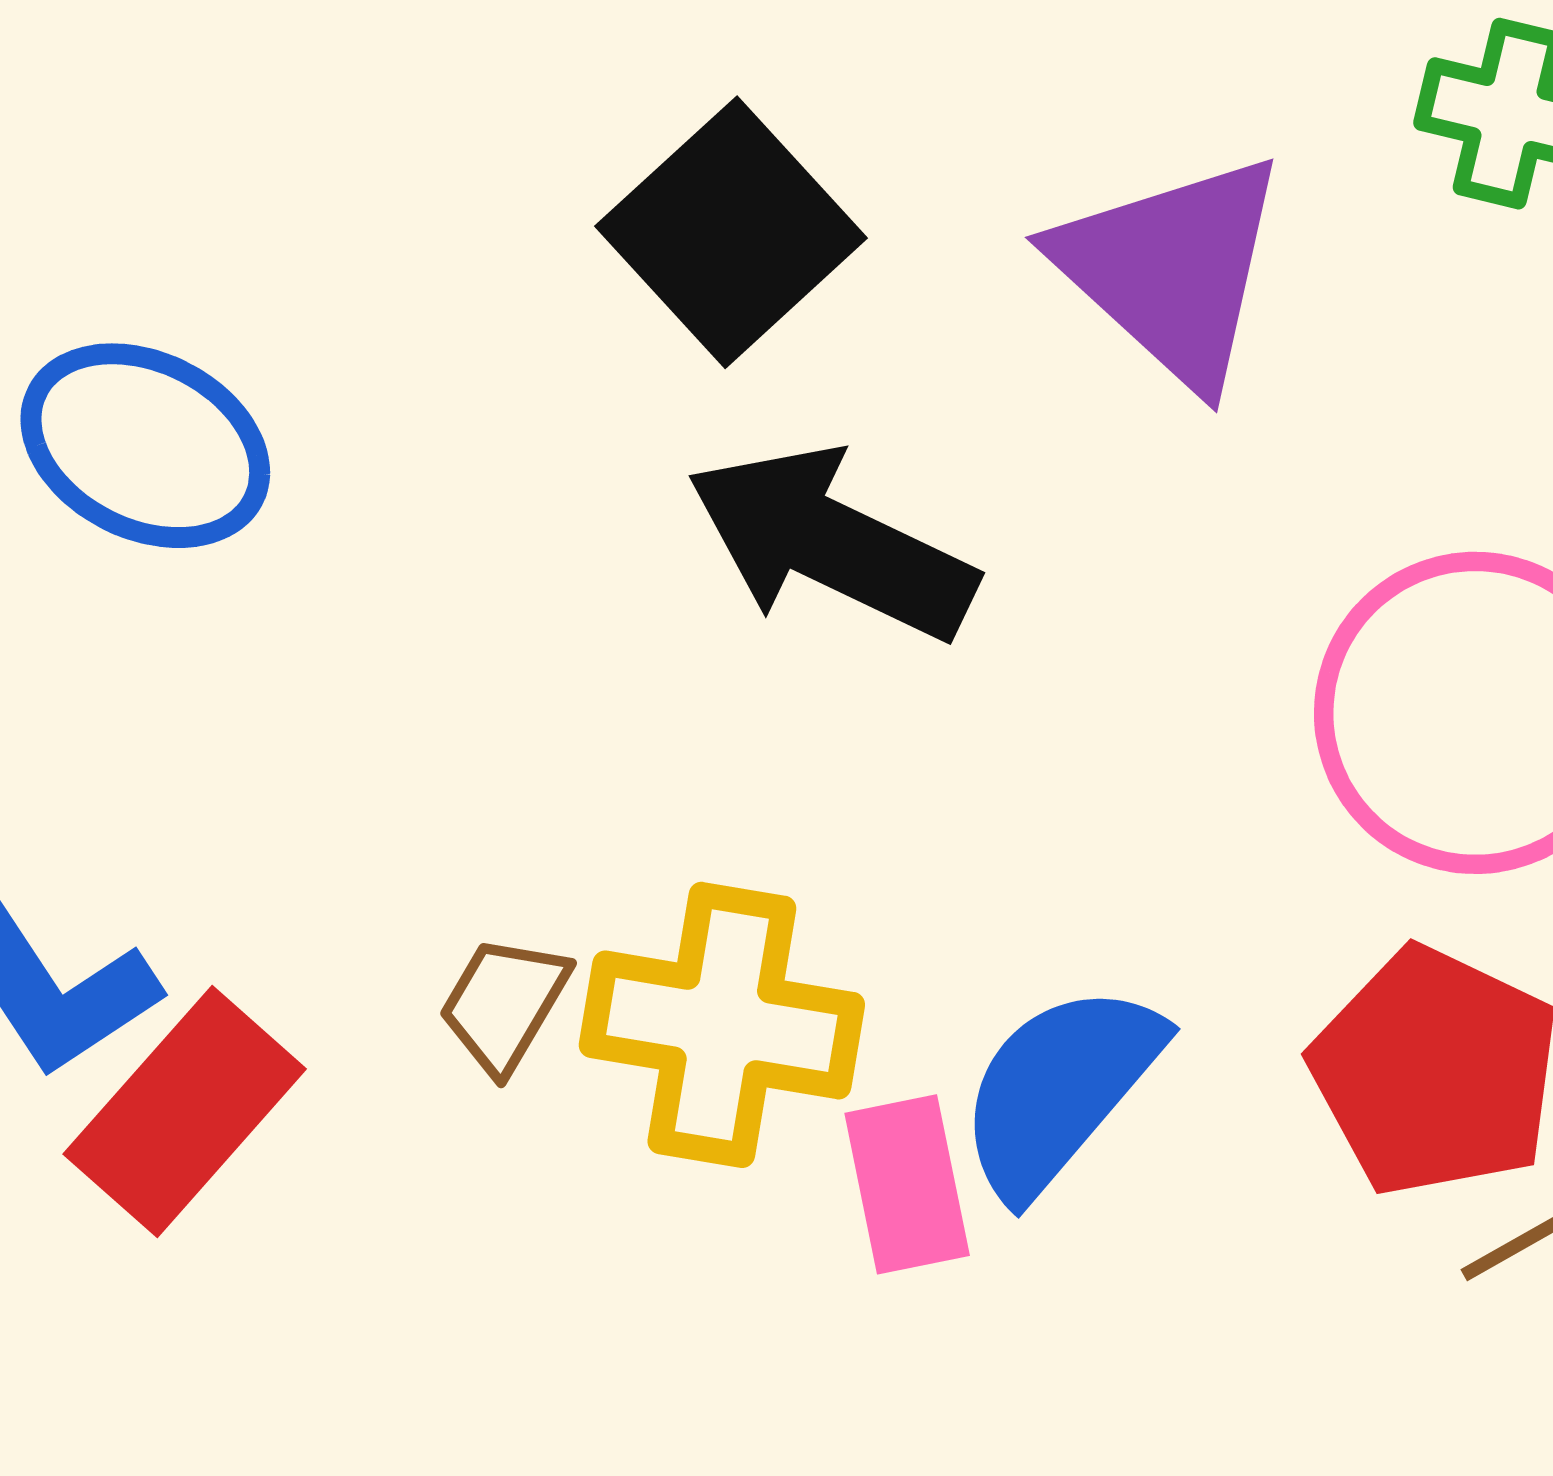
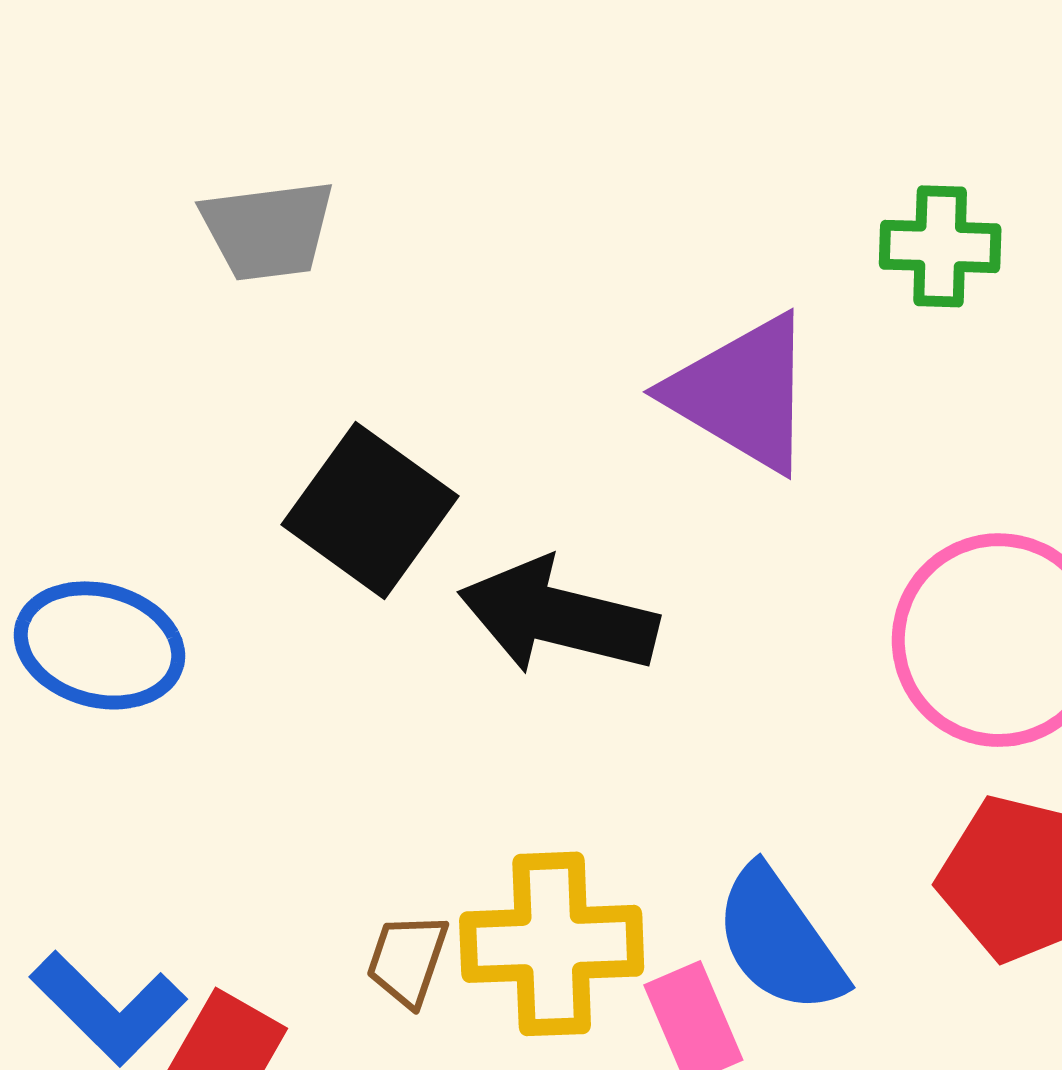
black square: (731, 232) -> (370, 510), moved
blue semicircle: (1059, 1089) -> (779, 940), turned -64

